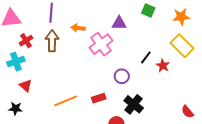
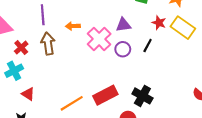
purple triangle: (119, 23) -> (123, 25), moved
red star: (163, 66) -> (159, 23), moved
purple circle: (122, 76) -> (123, 49), moved
red rectangle: (99, 98) -> (105, 95), size x1.6

